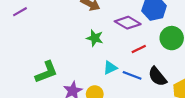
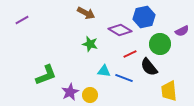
cyan triangle: (110, 68) -> (104, 71), turned 32
black semicircle: (157, 77) -> (149, 67), moved

